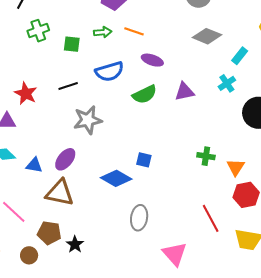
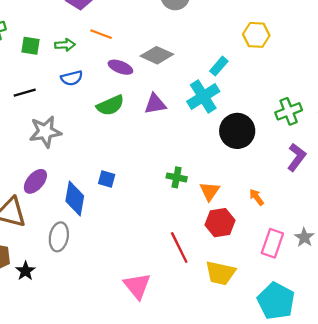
green arrow: (103, 32) -> (65, 45), moved
gray diamond: (207, 36) -> (157, 55), moved
blue semicircle: (109, 71) -> (72, 78), size x0.7
cyan cross: (227, 83) -> (203, 96), size x1.6
purple ellipse: (65, 159) -> (35, 181), moved
blue diamond: (116, 178) -> (75, 198), turned 68
gray ellipse: (139, 218) -> (59, 237), moved

